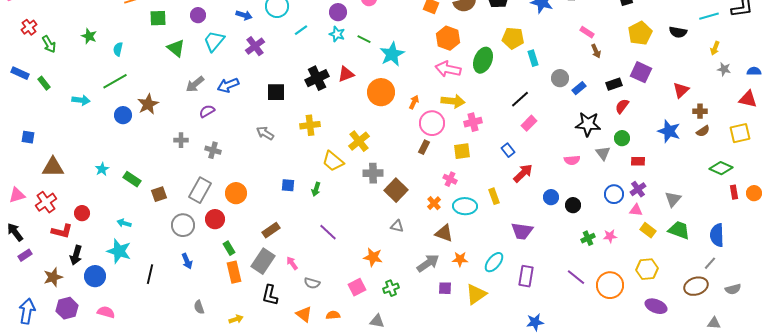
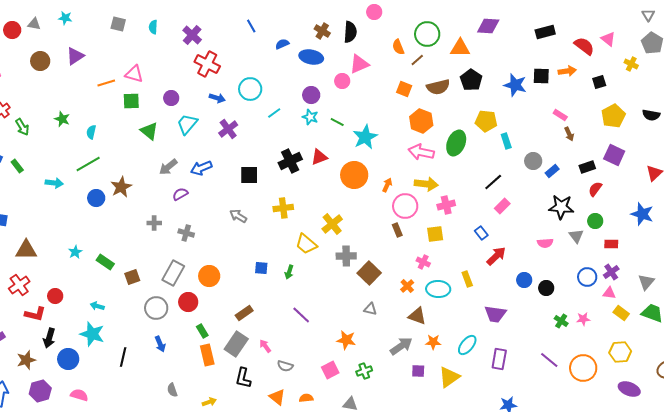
brown rectangle: (424, 147) -> (397, 230), turned -48
green cross: (588, 238) -> (561, 321), turned -32

